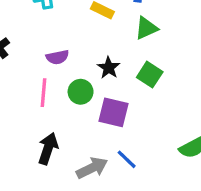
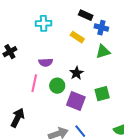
green square: (150, 75) -> (102, 94), moved, turned 35
black arrow: (48, 149) -> (18, 118), moved

